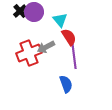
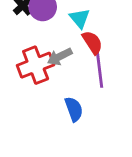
blue semicircle: (66, 84) -> (74, 109), moved

